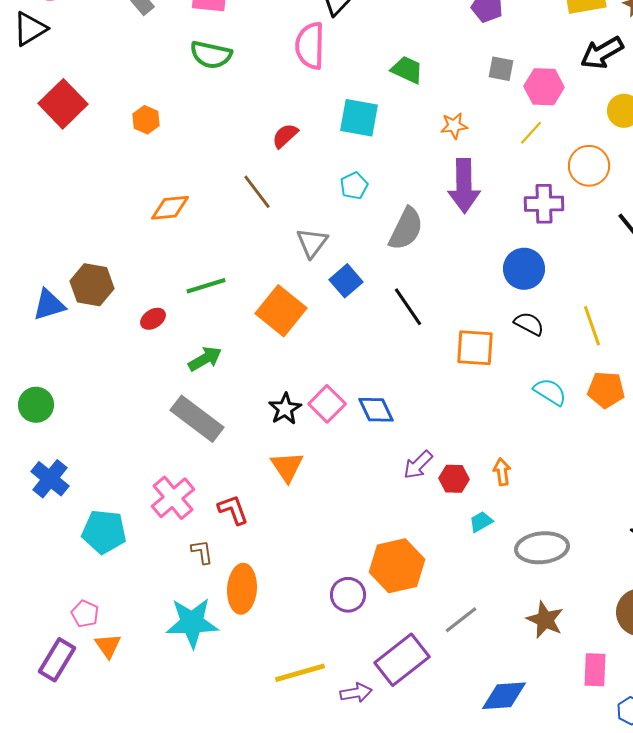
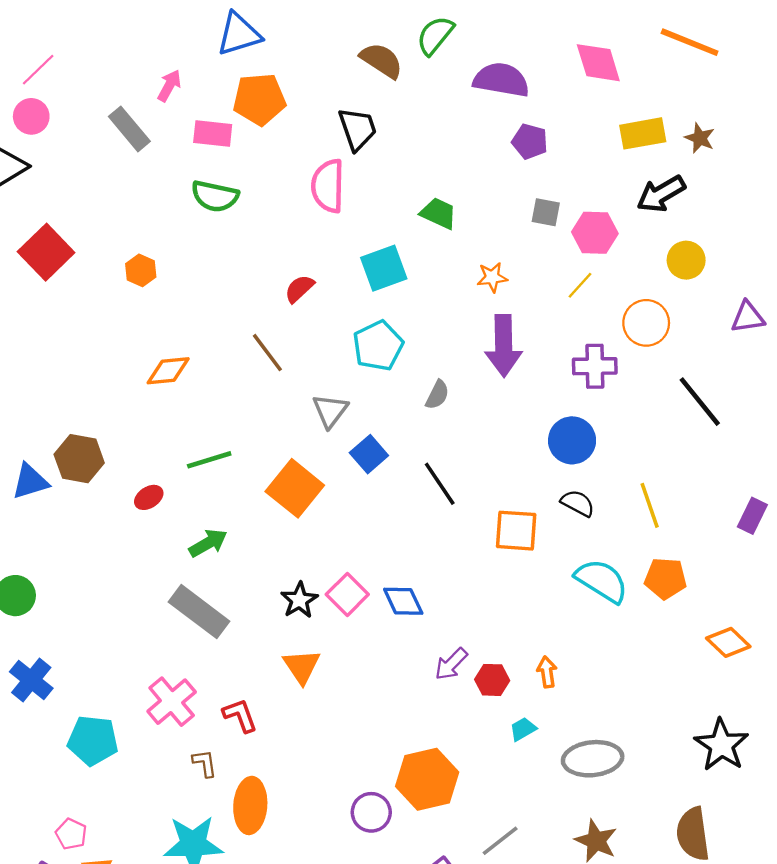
cyan square: (359, 118) -> (384, 268), turned -30
cyan pentagon: (354, 186) -> (378, 346), size x1.6
gray semicircle: (406, 229) -> (437, 395), size x0.6
cyan semicircle: (550, 392) -> (602, 581), size x1.4

